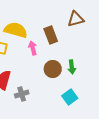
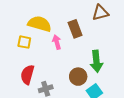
green arrow: (72, 67) -> (96, 61), size x1.5
brown circle: (53, 69) -> (78, 77), moved

